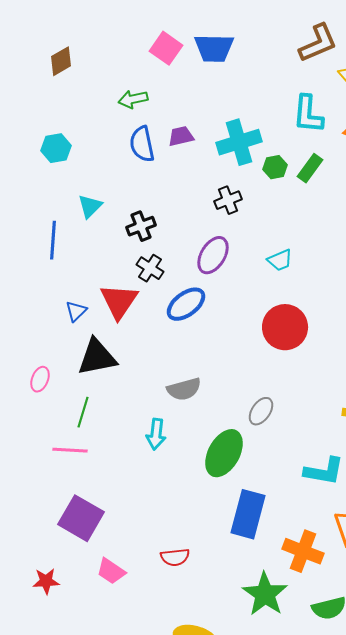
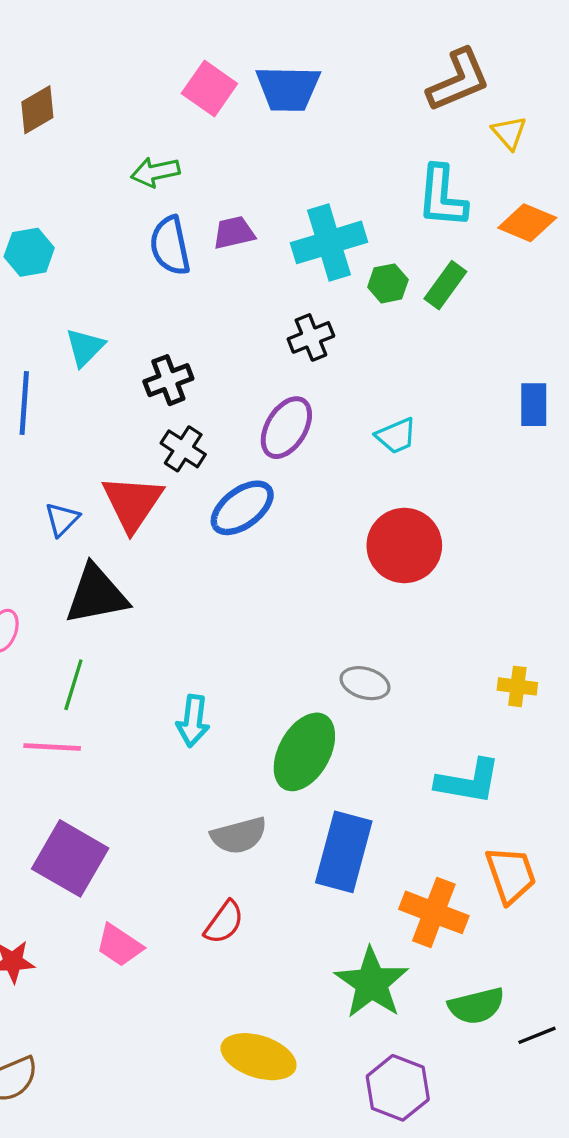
gray semicircle: (184, 389) -> (239, 835), moved
gray ellipse: (261, 411) -> (365, 683), turned 72
red semicircle: (175, 557) -> (224, 922), turned -48

